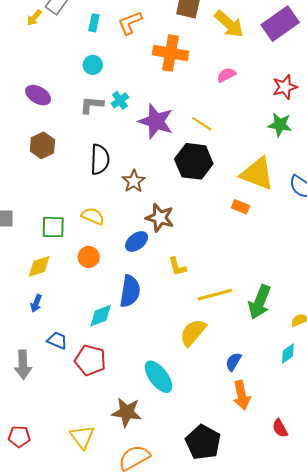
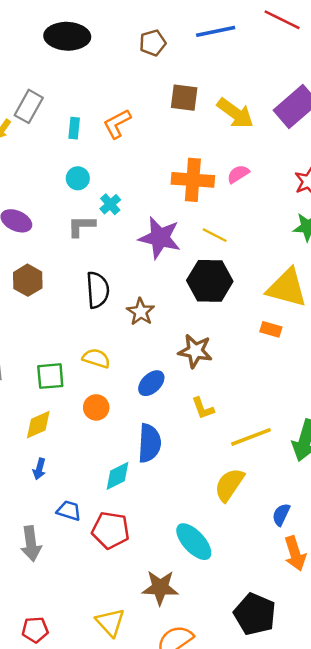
orange cross: (170, 53) -> (193, 180), moved
cyan cross: (120, 100) -> (110, 204), moved
brown star: (160, 218) -> (195, 351), moved

